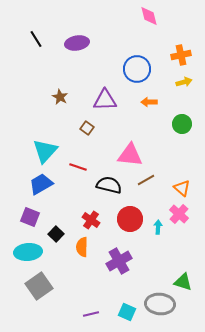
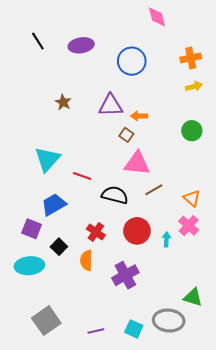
blue circle: (137, 69) -> (132, 61), moved
orange arrow: (149, 102) -> (139, 116), moved
brown square: (87, 128) -> (126, 135), moved
blue trapezoid: (41, 184) -> (54, 205), moved
gray square: (39, 286) -> (46, 321), moved

